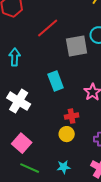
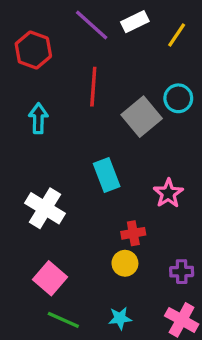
red line: (48, 28) -> (93, 87), turned -45
gray square: (77, 46) -> (142, 117), turned -30
cyan arrow: (15, 57) -> (38, 118), moved

